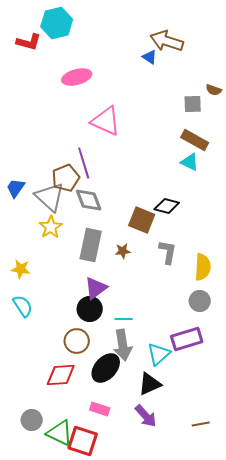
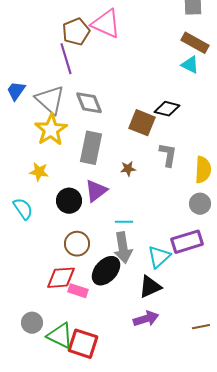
purple line: (84, 163) -> (66, 59), moved
brown pentagon: (66, 178) -> (76, 32), moved
yellow star: (51, 227) -> (51, 130), size x1.4
brown star: (123, 251) -> (128, 169), moved
yellow star: (21, 269) -> (39, 172), moved
black circle: (90, 309) -> (69, 201), moved
pink rectangle: (100, 409) -> (78, 291), moved
purple arrow: (146, 416) -> (146, 319), turned -65

